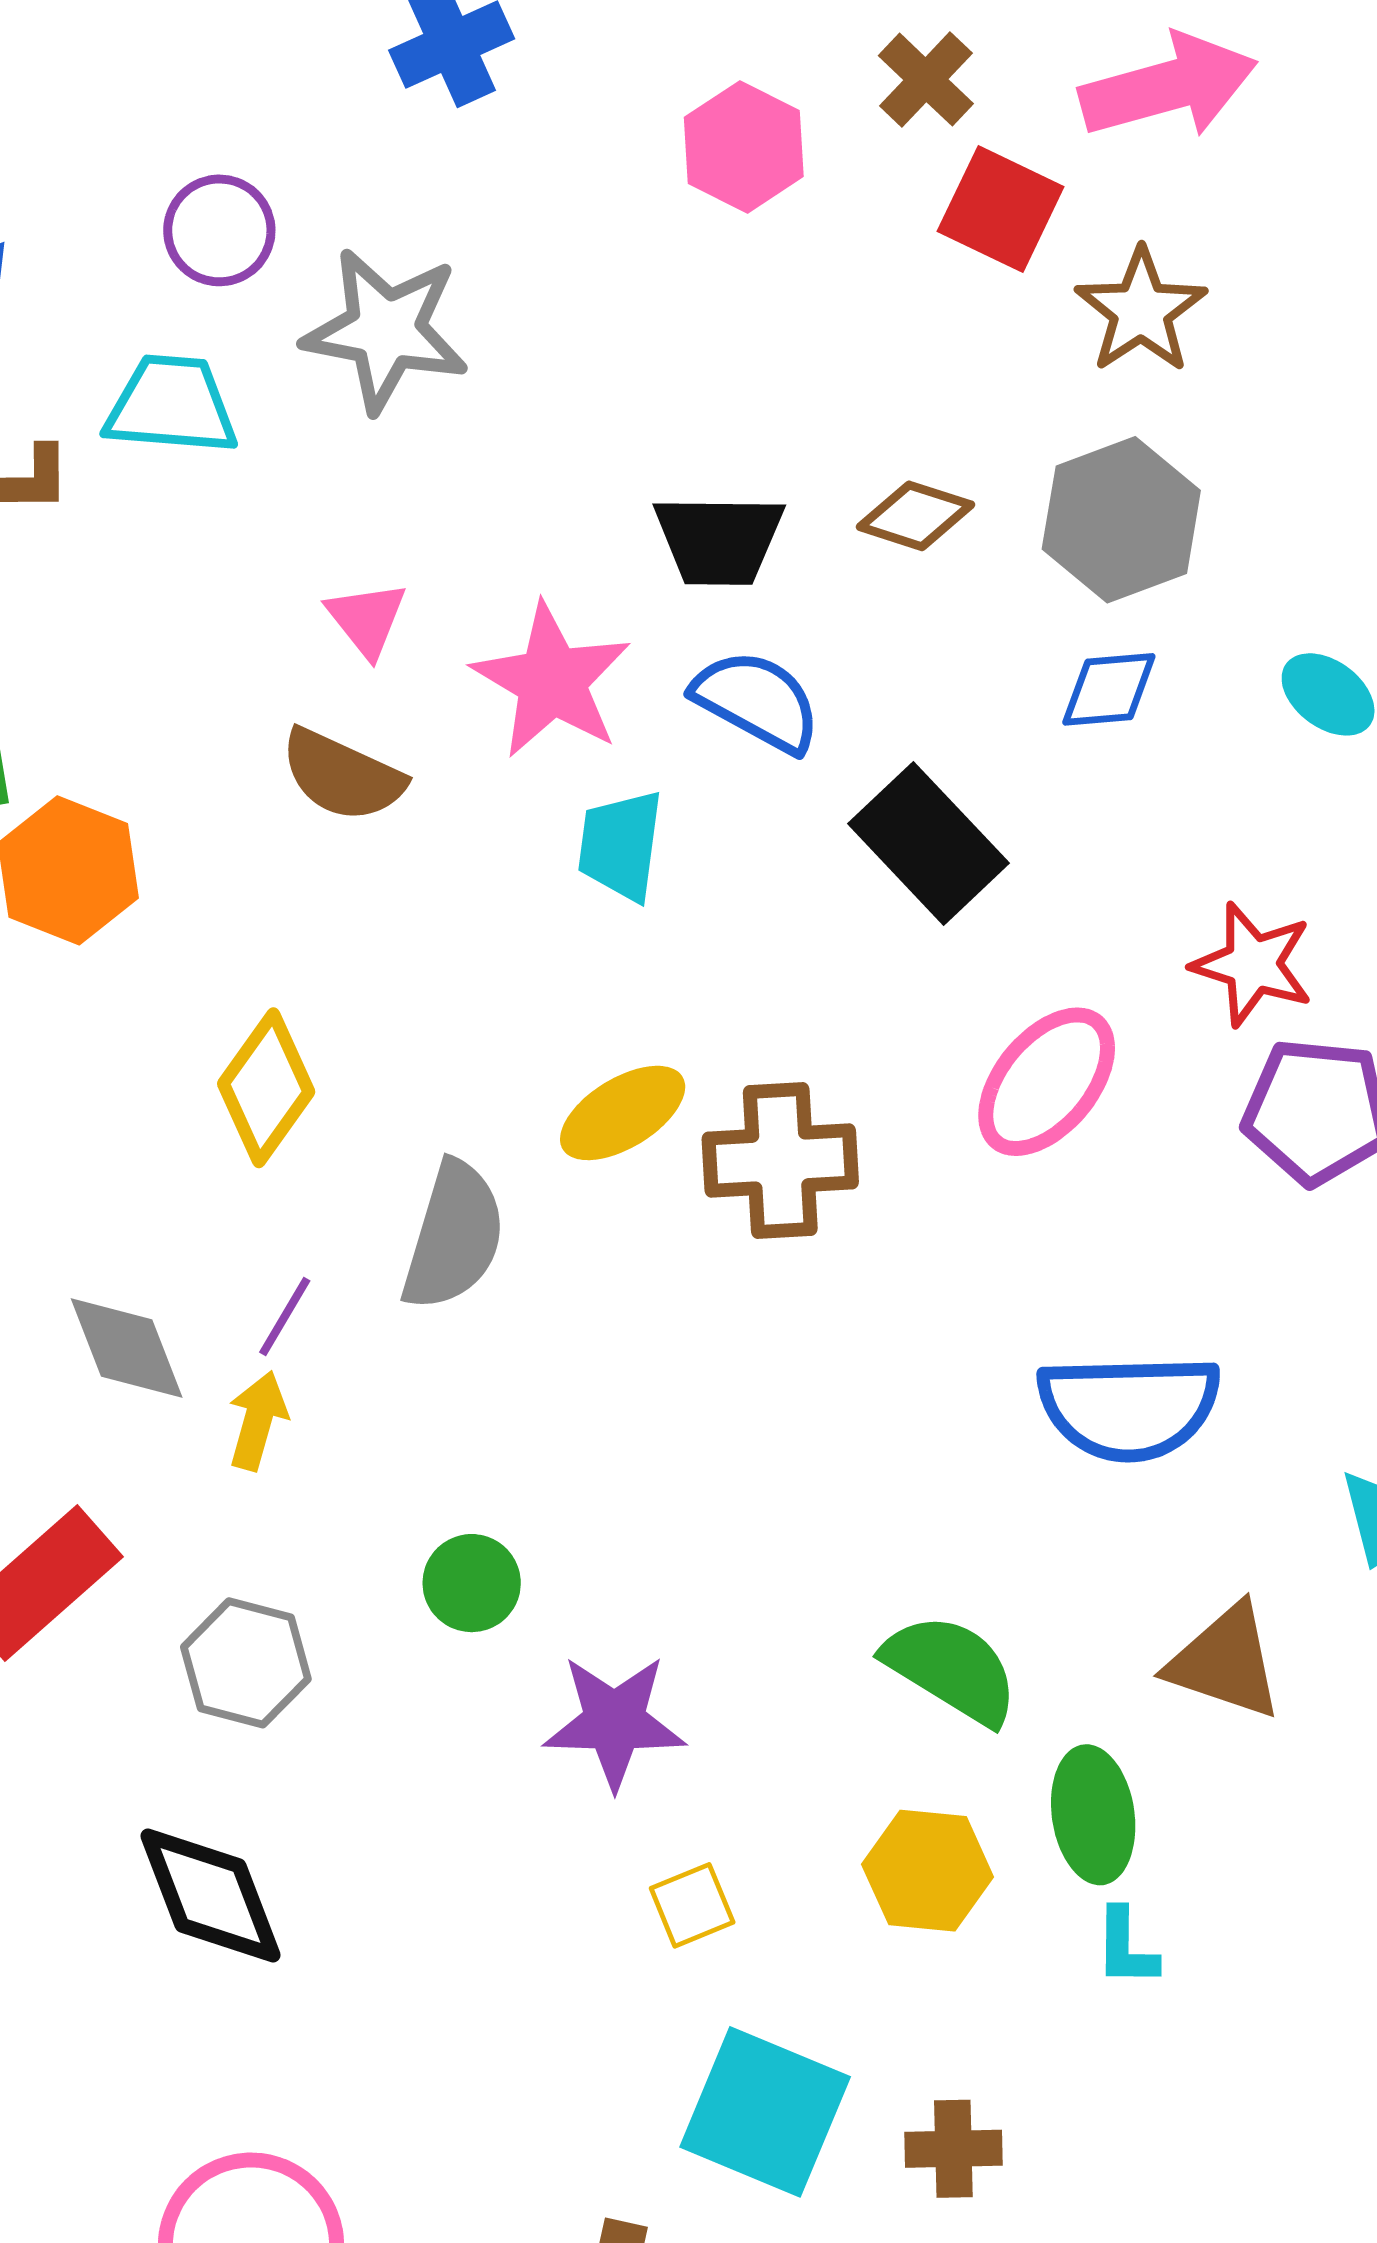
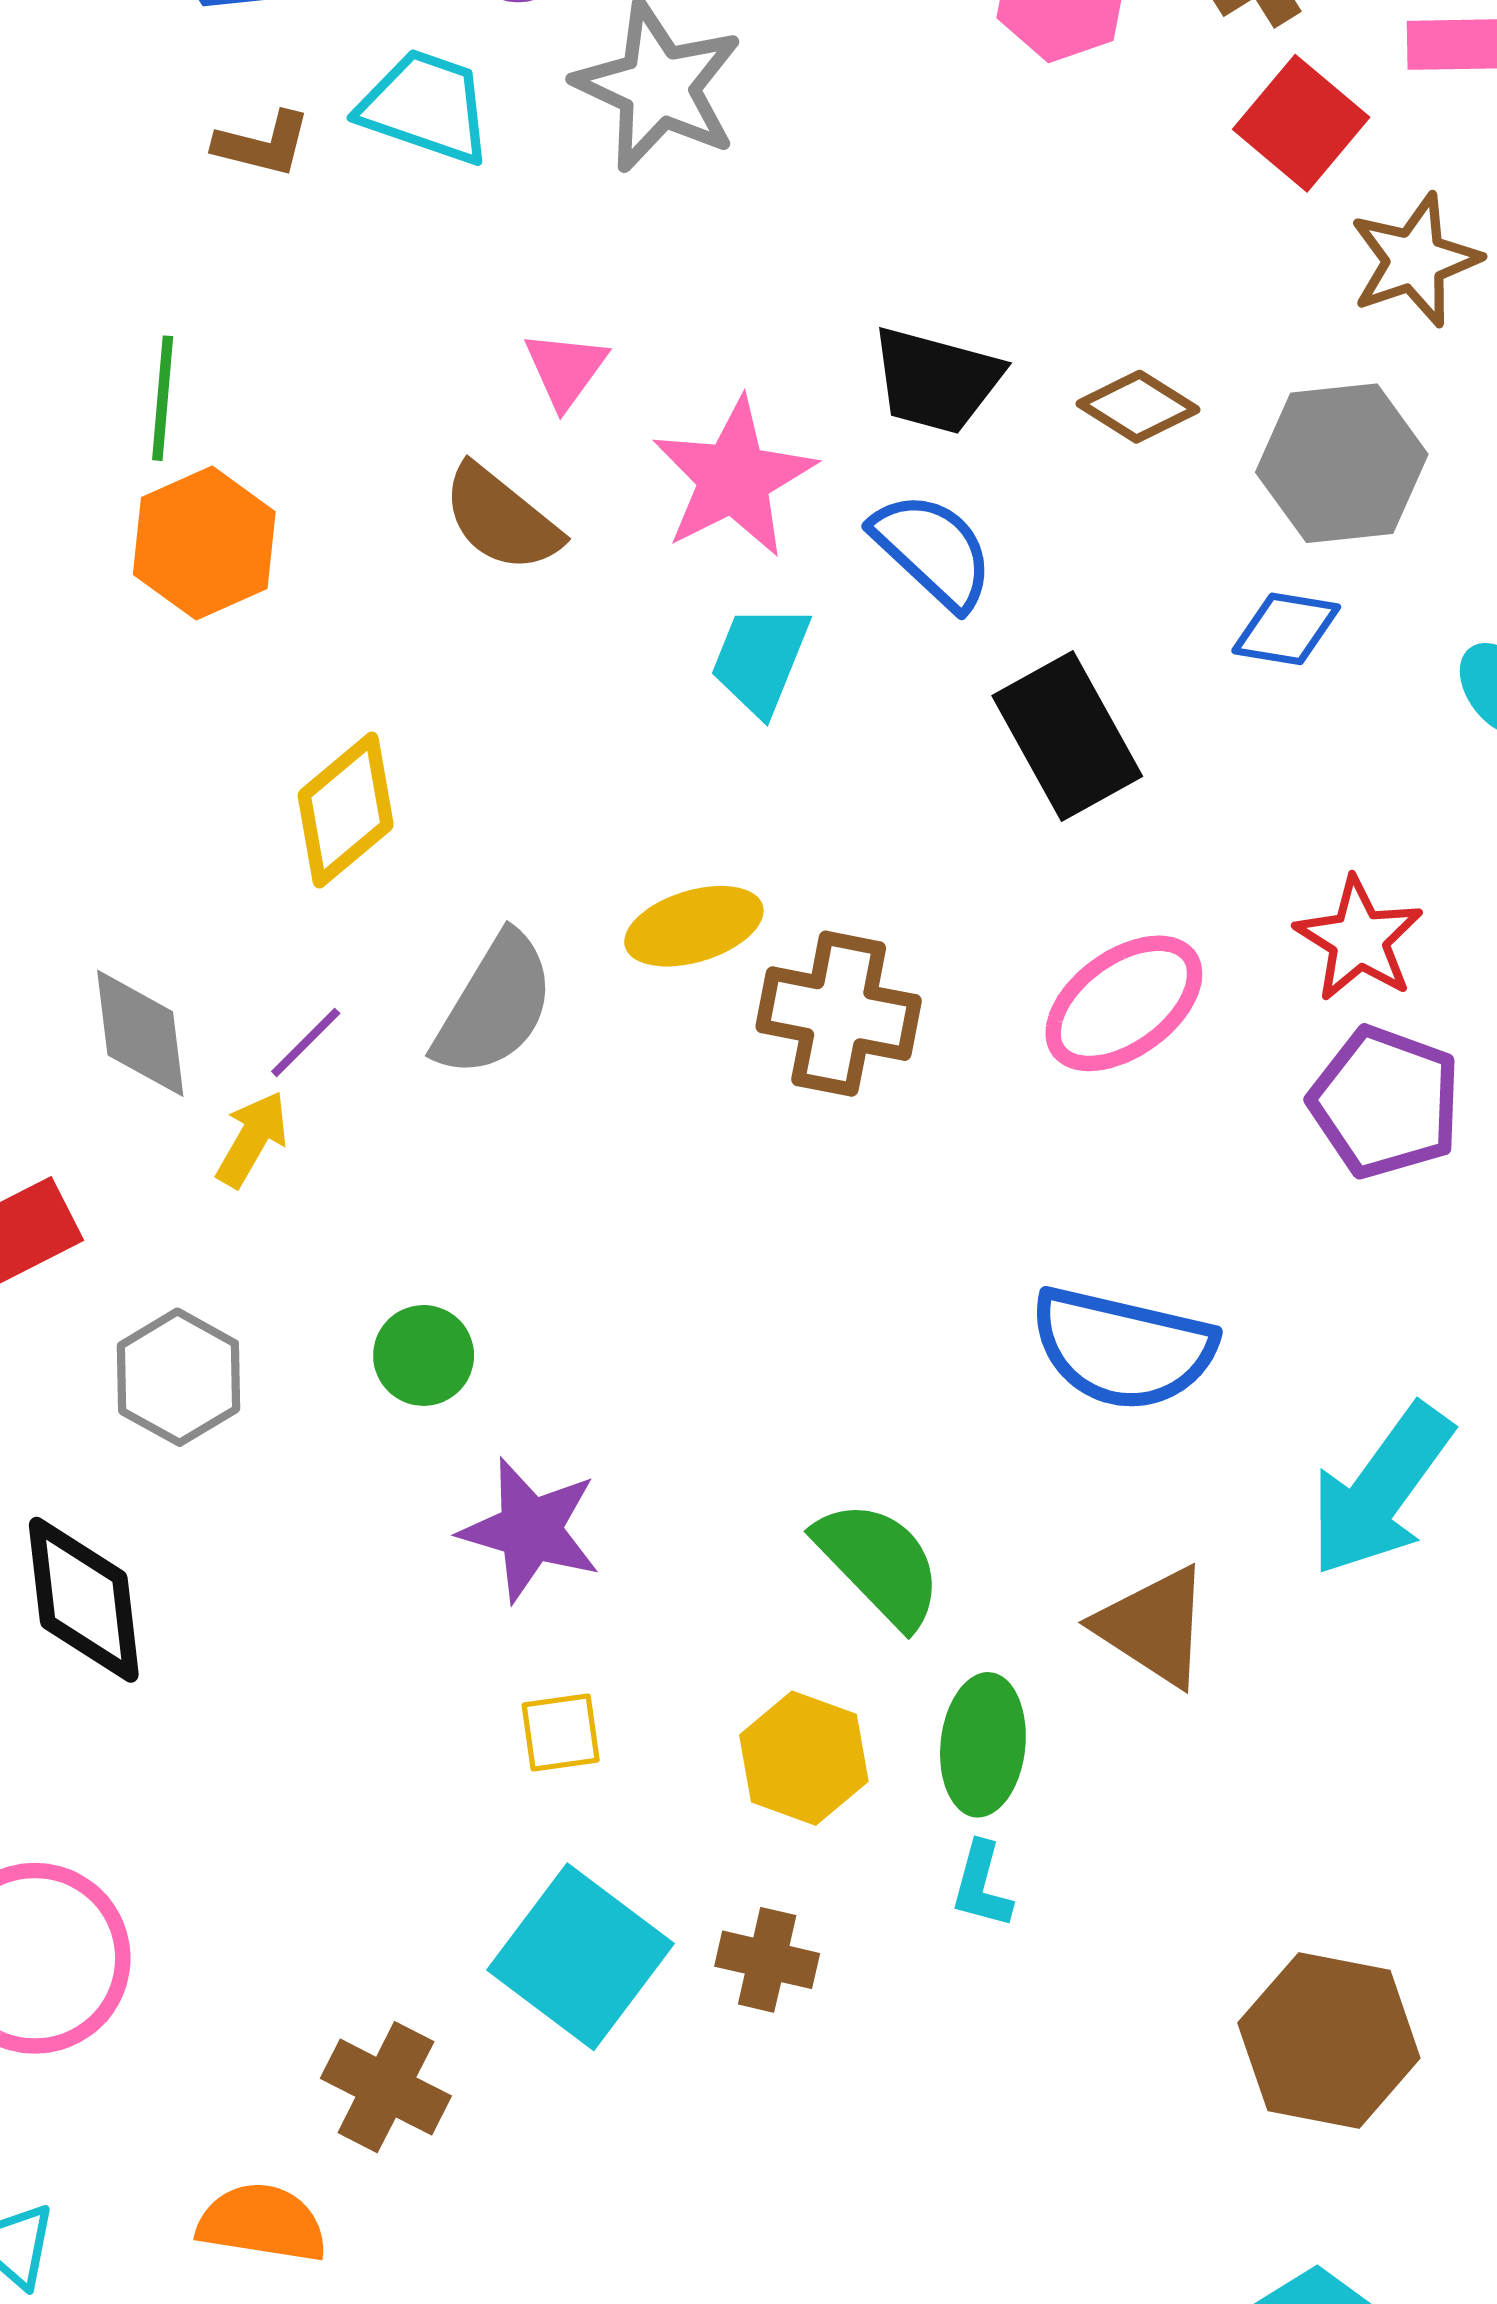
brown cross: (953, 2149) -> (767, 1960), moved

